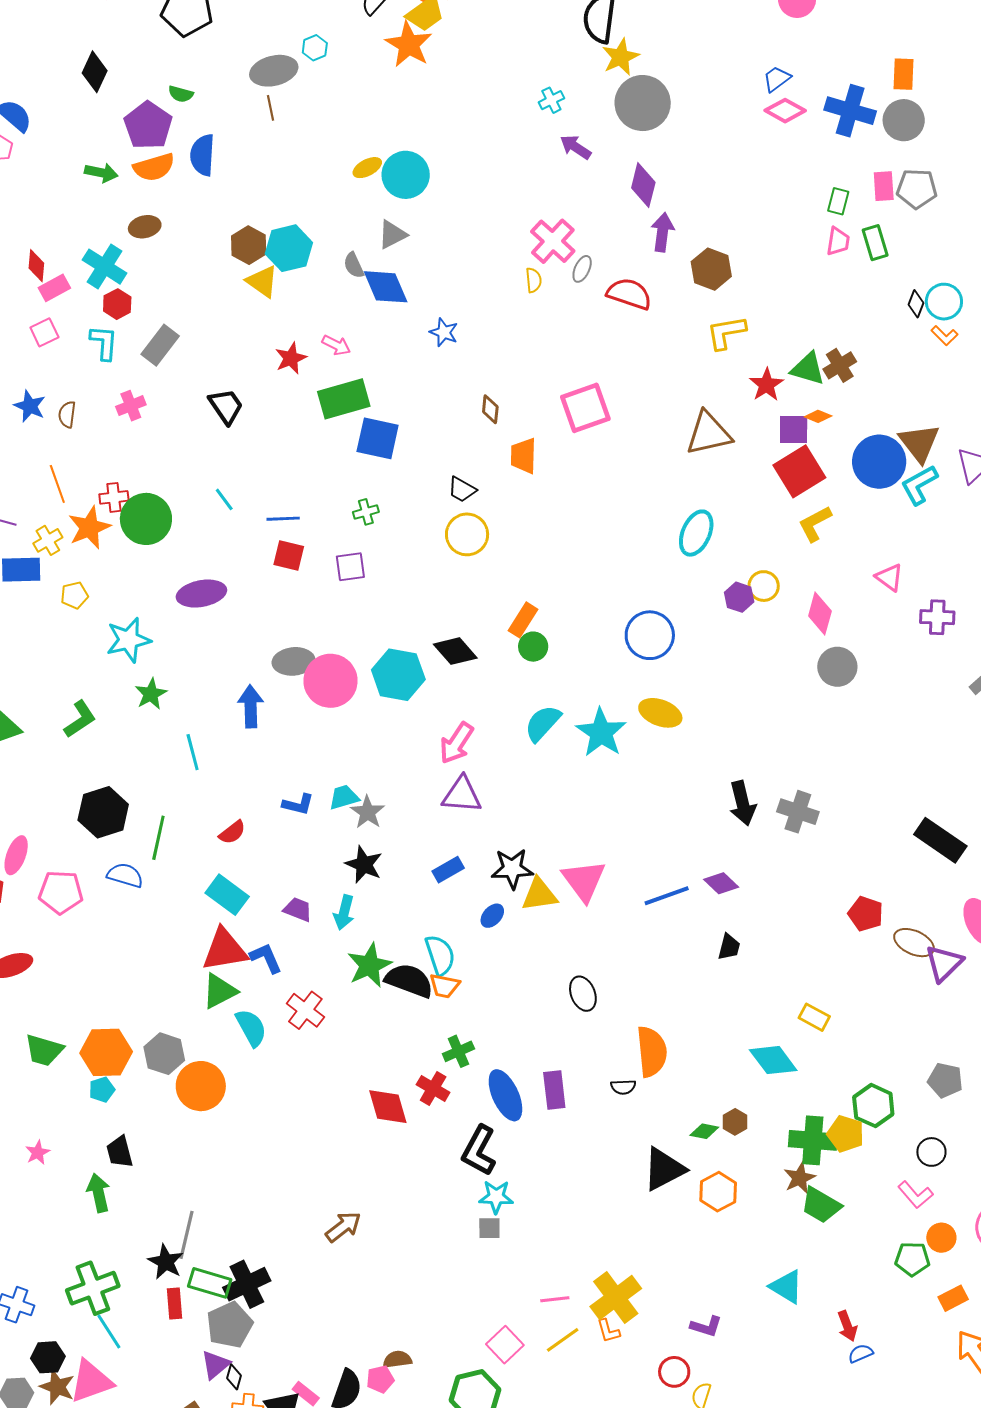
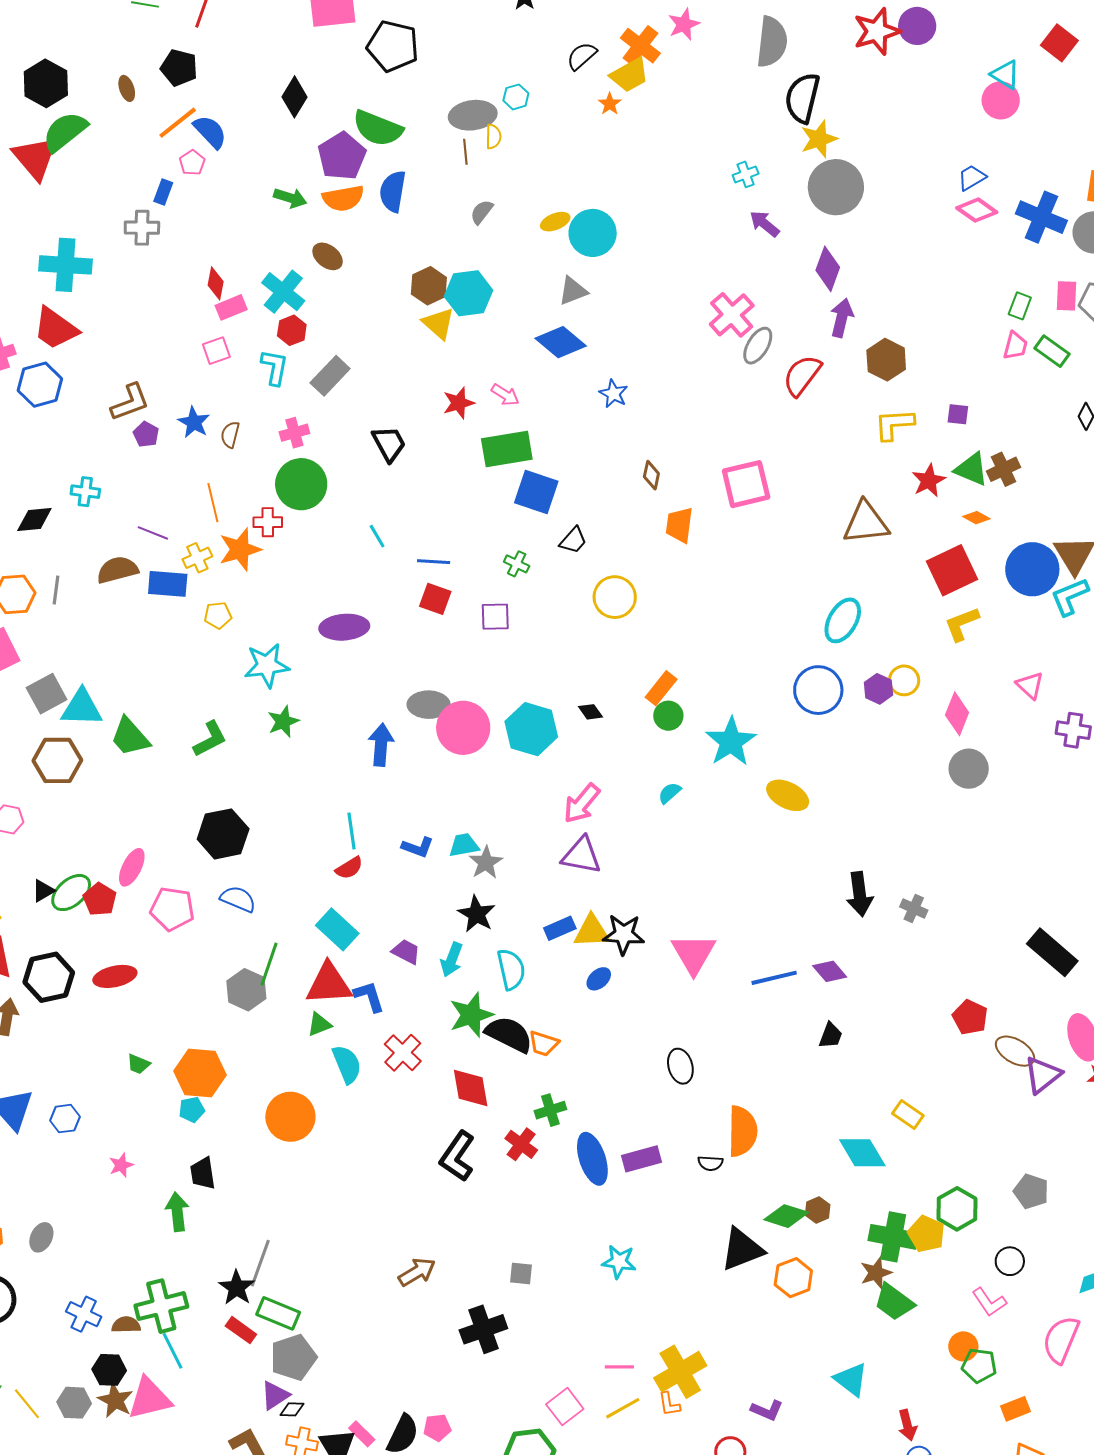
orange star: (409, 45) -> (610, 104), size x0.5
green semicircle: (181, 94) -> (378, 128), size x2.0
brown ellipse: (145, 227) -> (328, 256), turned 44
green rectangle: (875, 243) -> (1052, 351), turned -44
gray semicircle: (354, 265) -> (482, 212), moved, turned 56
gray ellipse: (582, 269) -> (758, 346), size x1.4
yellow semicircle: (534, 280) -> (493, 137), moved
blue diamond: (386, 287) -> (561, 342), turned -33
red semicircle: (629, 294) -> (802, 375), turned -78
purple square: (794, 429) -> (958, 414), moved, size x0.7
black trapezoid: (462, 490) -> (573, 540), moved, turned -84
green cross: (366, 512) -> (517, 564), turned 35
green circle: (146, 519) -> (301, 484), moved
blue circle: (650, 635) -> (818, 690), moved
black diamond: (455, 651) -> (590, 712), size x0.6
cyan semicircle: (543, 723) -> (670, 793), size x0.6
cyan star: (601, 733) -> (731, 742), moved
cyan line: (193, 752) -> (352, 831), moved
gray cross: (798, 812) -> (914, 908), size x0.7
green line: (158, 838) -> (269, 964), moved
yellow triangle: (539, 895) -> (592, 931), moved
cyan semicircle: (440, 955) -> (511, 969), moved
green triangle: (219, 991) -> (319, 1024), size x0.7
green trapezoid: (44, 1050) -> (138, 1064), size x0.6
gray hexagon: (164, 1054) -> (246, 990), moved
purple rectangle: (554, 1090) -> (642, 1159), turned 75
red diamond: (388, 1107) -> (471, 1088), moved
green diamond: (704, 1131) -> (786, 1216), size x1.5
black L-shape: (479, 1151) -> (457, 1156), moved
cyan star: (496, 1197) -> (619, 1262), moved
gray square: (489, 1228) -> (521, 1274), moved
orange circle: (941, 1238) -> (963, 1346), moved
black cross: (247, 1284) -> (483, 1329), moved
red rectangle: (175, 1303) -> (241, 1330), turned -56
brown semicircle: (397, 1359) -> (126, 1325), moved
black diamond: (234, 1377) -> (292, 1409), turned 70

